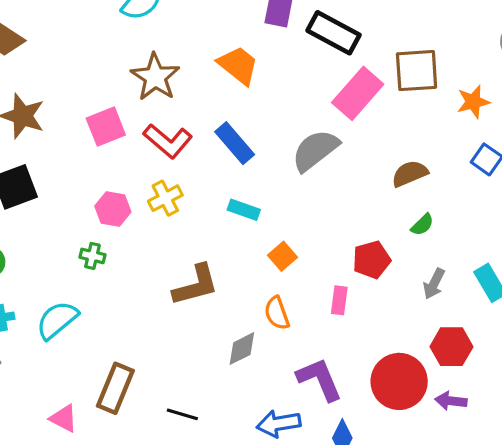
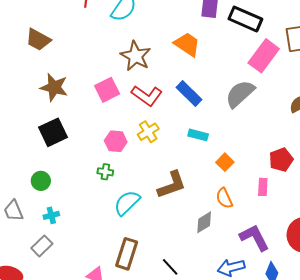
cyan semicircle: (57, 320) -> (127, 203), moved
black line: (182, 414) -> (170, 267), turned 36

